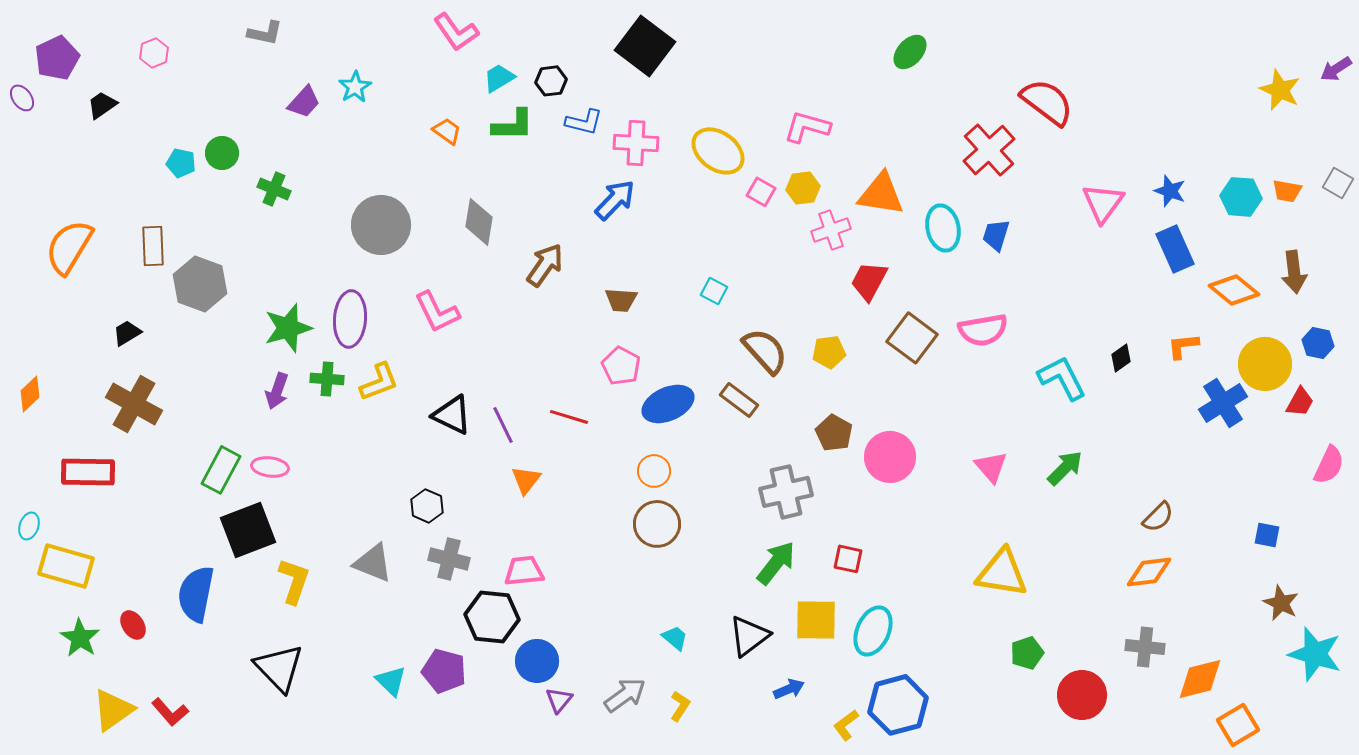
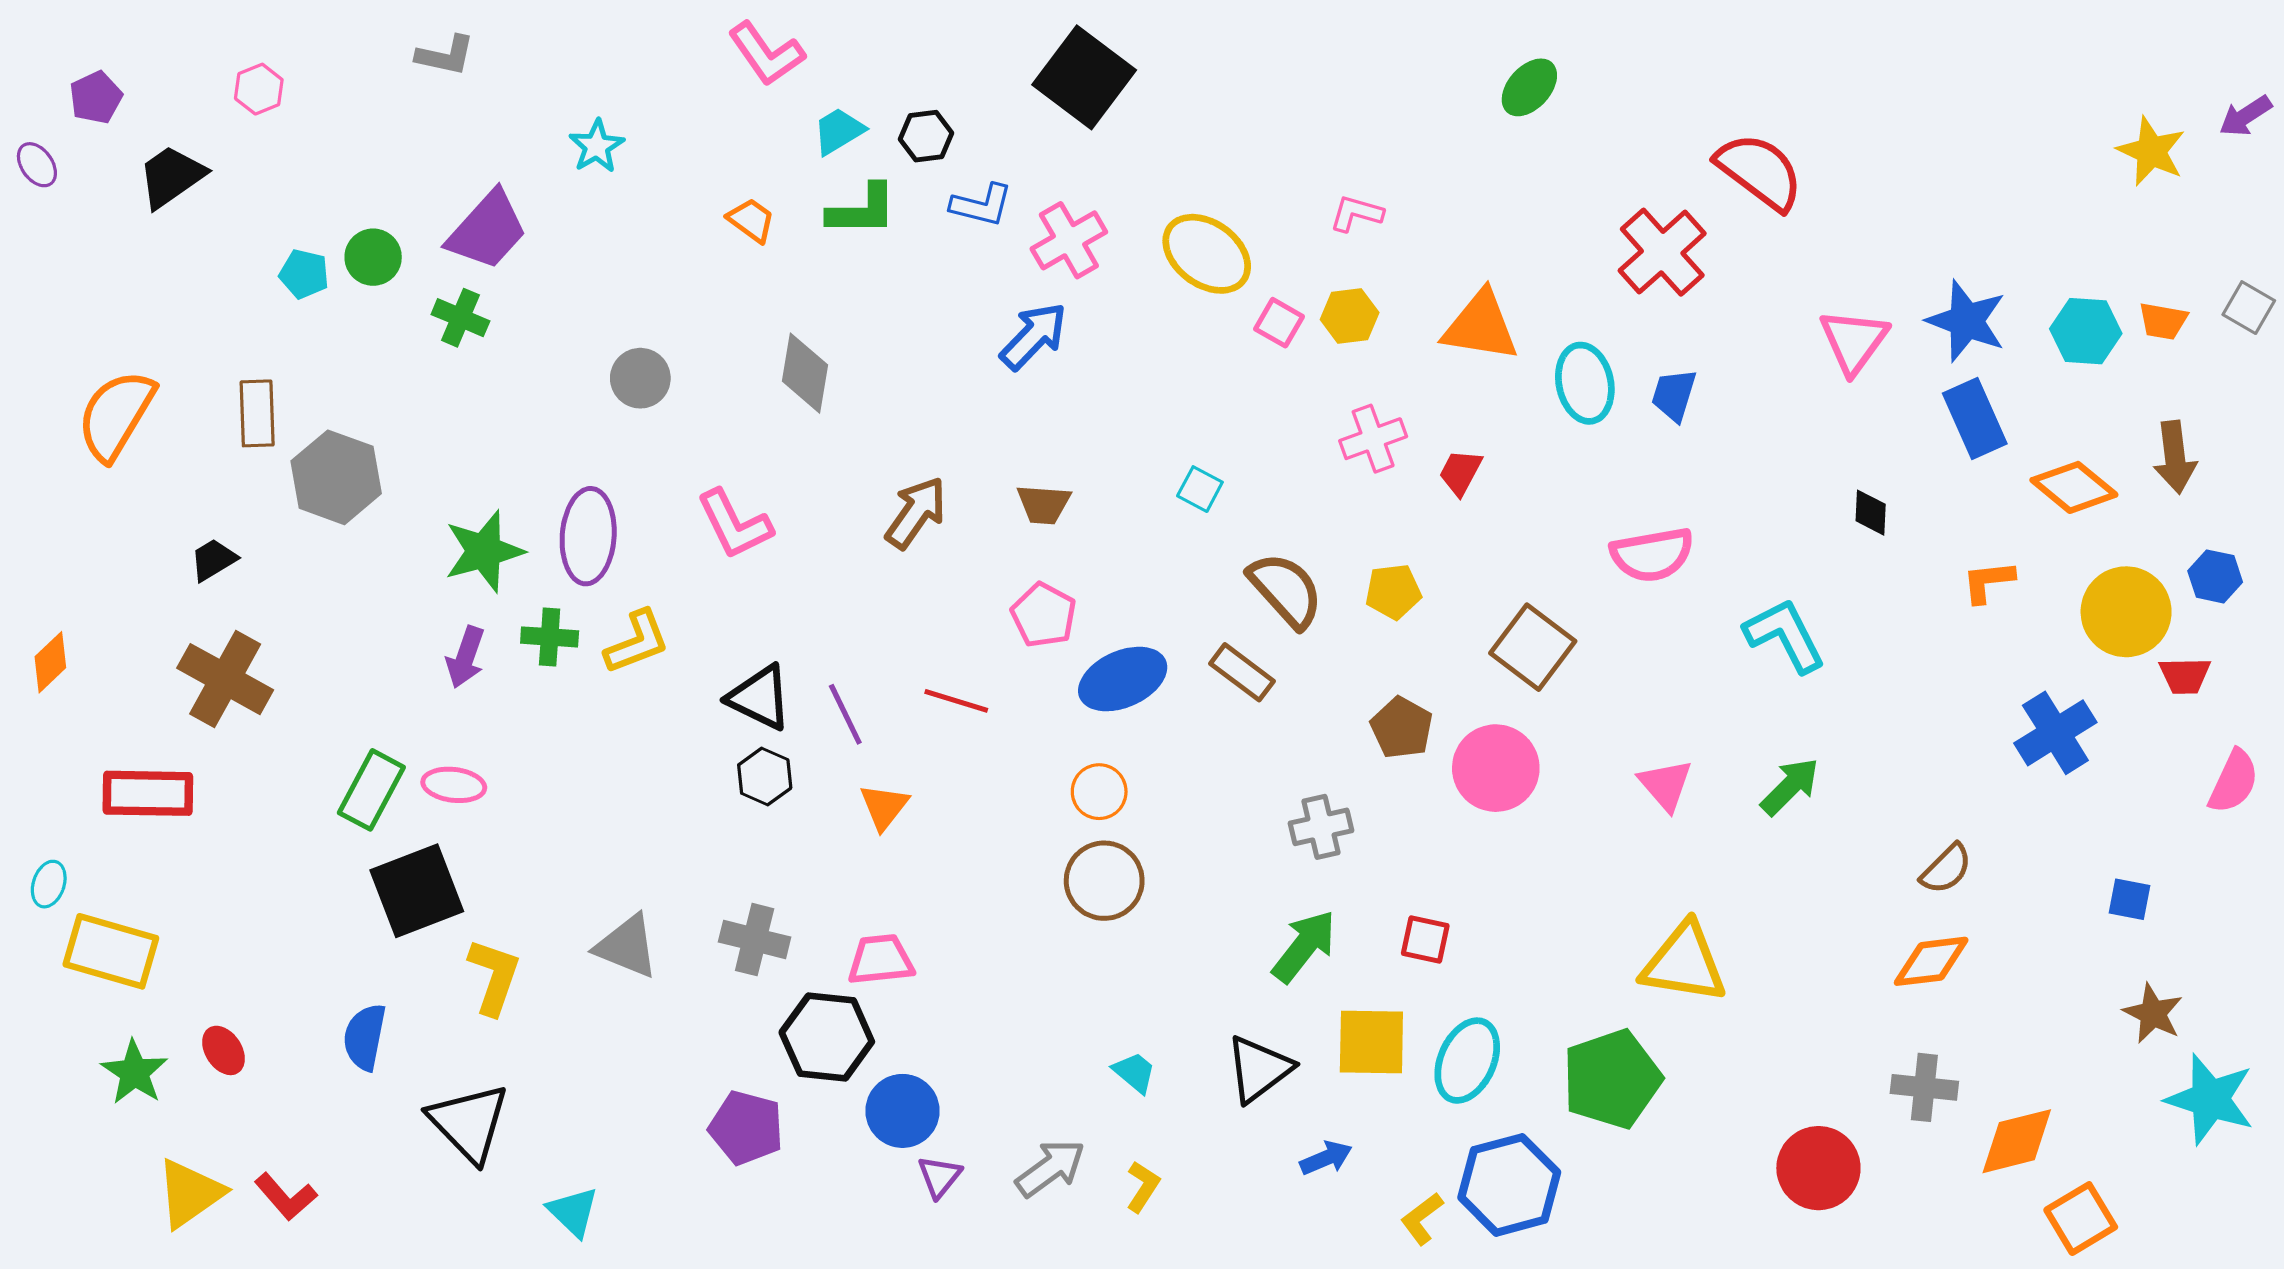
purple pentagon: (57, 58) -> (96, 97), size x0.7
purple trapezoid: (304, 102) -> (487, 230), moved, size x1.5
black trapezoid: (102, 105) -> (171, 176), size x1.4
pink L-shape: (807, 127) -> (1356, 213), size x0.7
pink cross: (636, 143) -> (1069, 240), turned -33
blue star: (1170, 191) -> (1966, 321), size x1.5
gray circle: (381, 225) -> (640, 378), size x0.6
pink cross: (831, 230) -> (1373, 439), moved
brown arrow: (545, 265) -> (916, 513), moved
red trapezoid: (869, 281) -> (1460, 472), size x0.7
brown square: (912, 338) -> (1533, 647), moved
black diamond: (1121, 358) -> (1871, 513), moved, turned -52
red trapezoid: (1300, 402) -> (2185, 676), turned 60
blue cross: (1223, 403) -> (2055, 733), moved
gray cross: (786, 492) -> (1321, 827), size x0.7
black hexagon: (427, 506) -> (765, 776), moved
blue semicircle: (196, 594) -> (365, 1037), moved, size x0.7
green pentagon: (1027, 653) -> (1612, 1079), moved, size x1.8
cyan triangle: (391, 681) -> (573, 1212), moved

